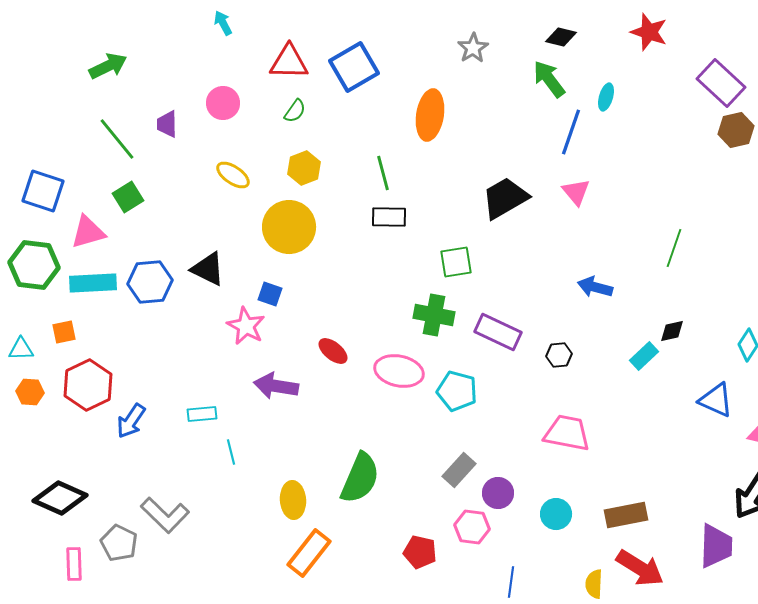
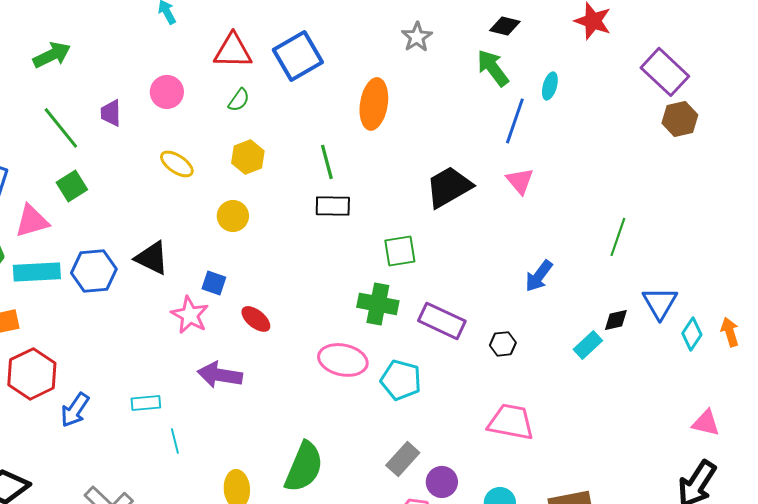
yellow circle: (289, 227) -> (233, 216), size x0.6
blue arrow: (595, 287) -> (539, 276), turned -68
red ellipse: (333, 351) -> (256, 319), moved
blue triangle: (716, 400) -> (660, 303), moved, turned 36

